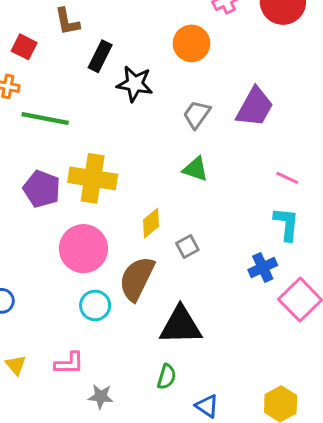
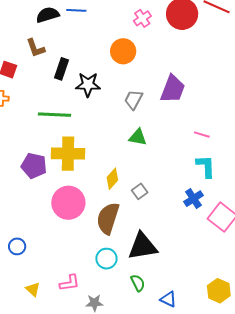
green line: (45, 118) -> (54, 115), moved
cyan circle: (95, 305) -> (106, 259), moved
green semicircle: (167, 377) -> (138, 283), turned -36

